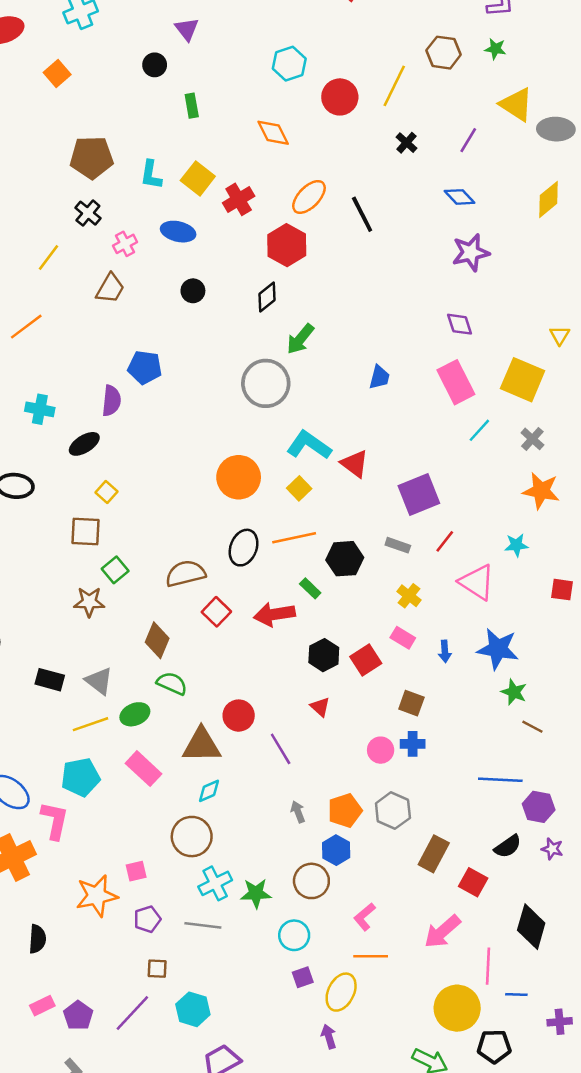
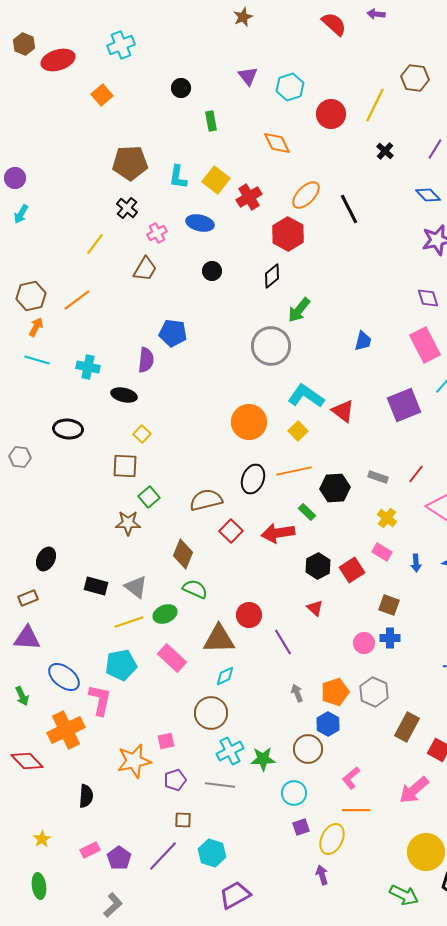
purple triangle: (187, 29) -> (248, 76), moved
black ellipse: (84, 444) -> (124, 395), turned 45
purple square: (419, 495) -> (404, 405), moved

